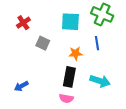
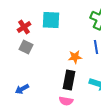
cyan square: (70, 22) -> (51, 20), moved
gray square: (43, 43) -> (26, 47), moved

